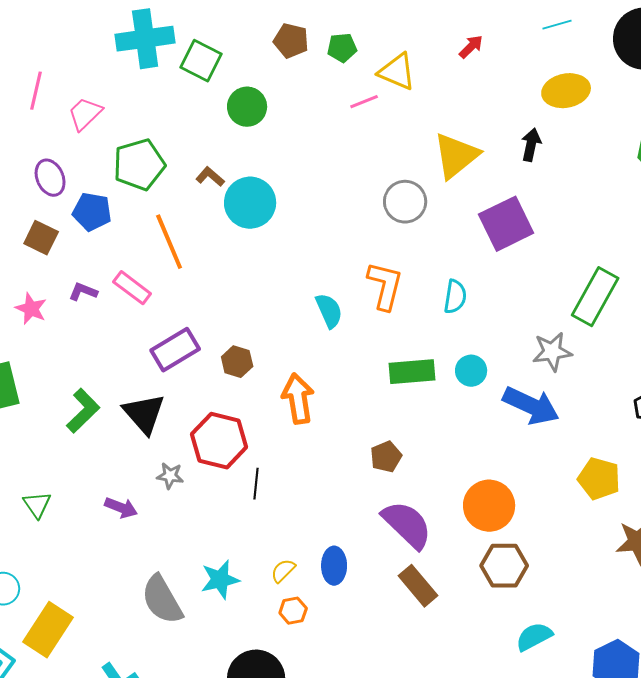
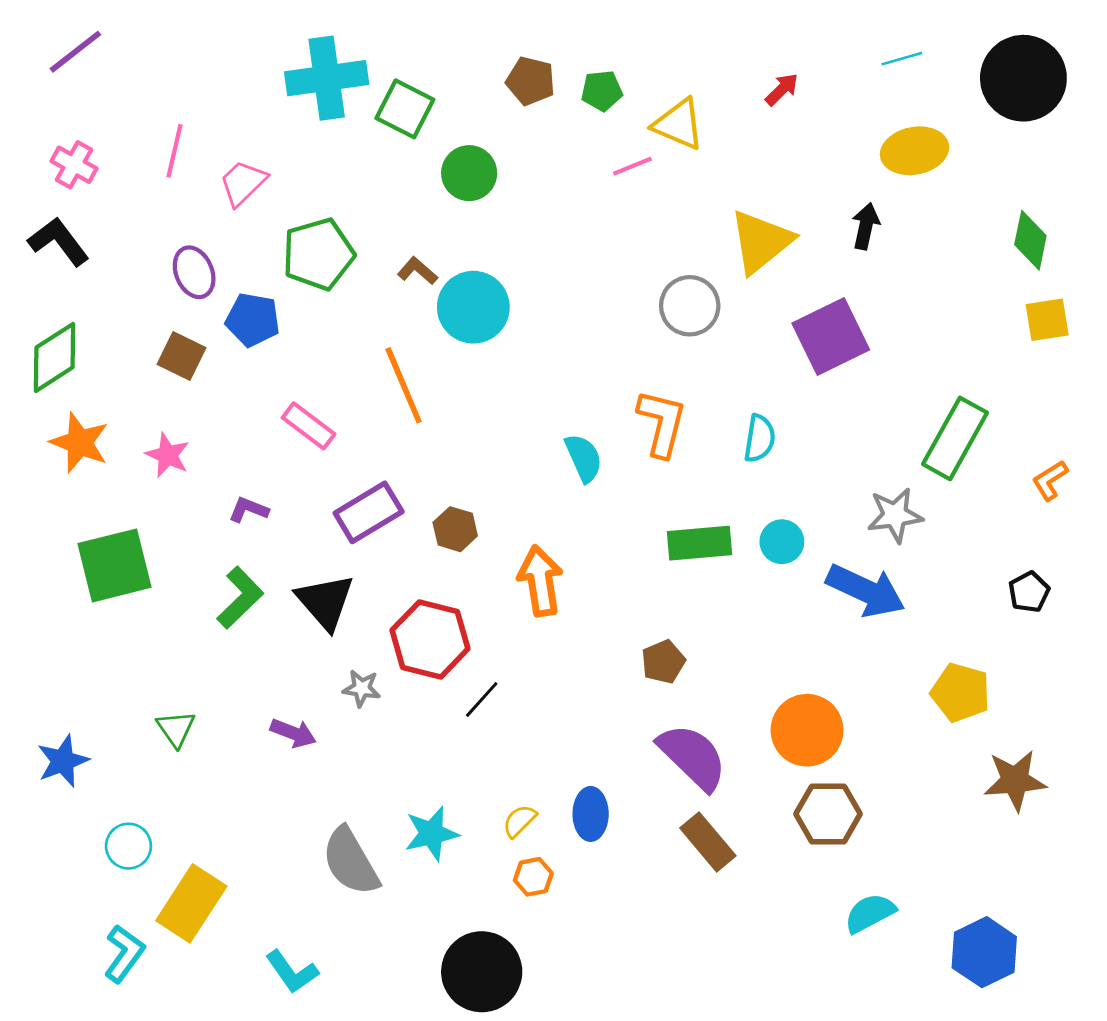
orange line: (169, 242) -> (404, 385), moved
purple L-shape: (83, 292) -> (249, 510), moved
black line: (256, 484) -> (482, 699), turned 36

